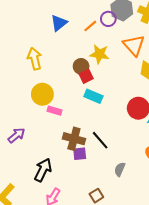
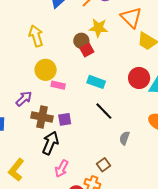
cyan rectangle: (93, 96) -> (96, 82), moved
purple arrow: (17, 135) -> (24, 99), moved
brown cross: (74, 139) -> (42, 117), moved
purple square: (80, 154) -> (65, 119), moved

